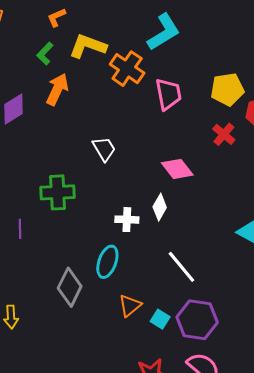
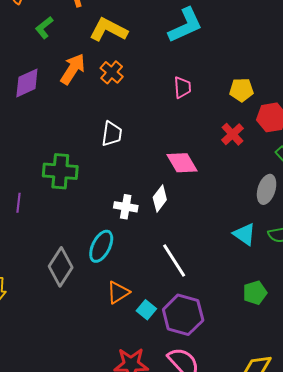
green L-shape: (45, 54) -> (44, 28), moved
orange cross: (127, 69) -> (112, 72), moved, size x0.7
yellow pentagon: (227, 89) -> (241, 90), size x0.7
pink trapezoid: (168, 94) -> (182, 87), size x0.7
white trapezoid: (104, 149) -> (112, 134), turned 32

